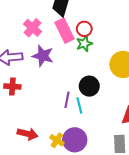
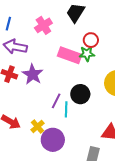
pink rectangle: (64, 31) -> (70, 55), moved, turned -60
purple star: (43, 56) -> (33, 74), moved
yellow cross: (57, 140) -> (37, 127), moved

